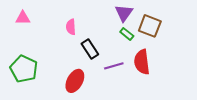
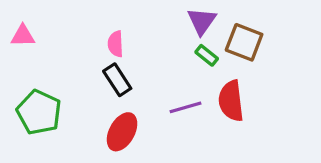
pink triangle: (23, 18) -> (23, 36), moved
black rectangle: (90, 49) -> (117, 80), moved

